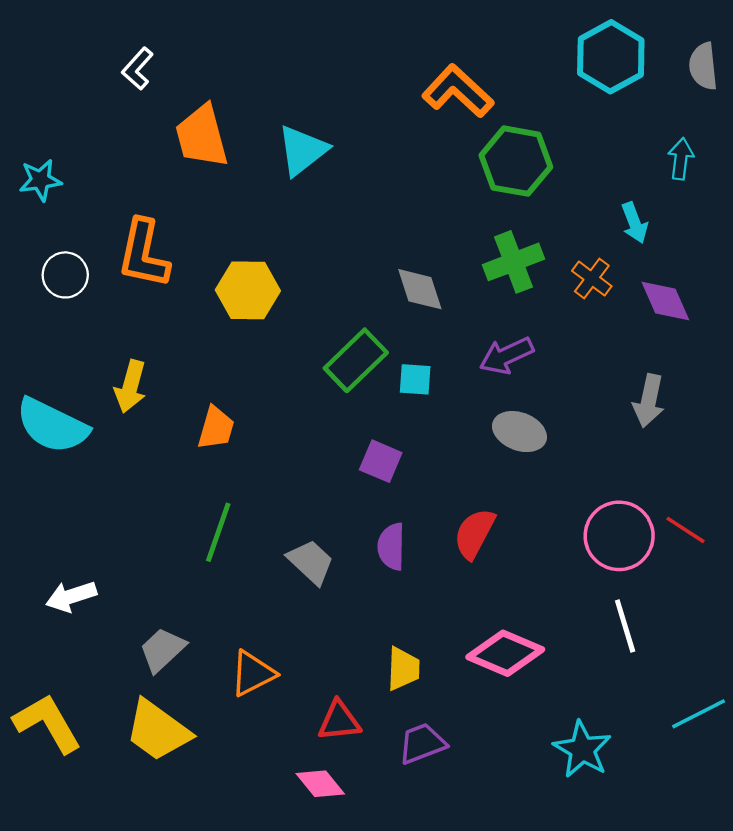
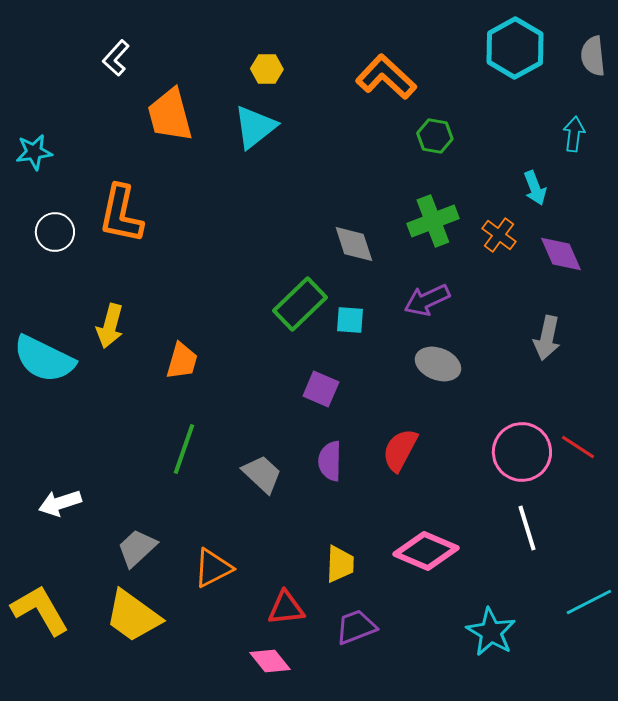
green hexagon: (516, 161) -> (435, 136), size x0.6
yellow hexagon: (248, 290) -> (267, 69), moved, size x0.6

